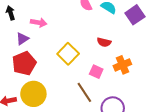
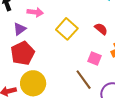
red semicircle: (104, 42) -> (101, 29), turned -152
yellow square: (68, 54) -> (67, 29), moved

